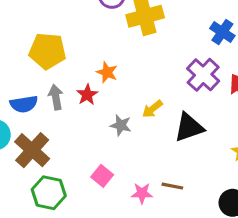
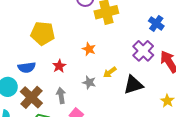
orange star: (107, 72) -> (89, 49), moved
red star: (87, 95) -> (59, 66), moved
gray arrow: (56, 97) -> (61, 96), moved

